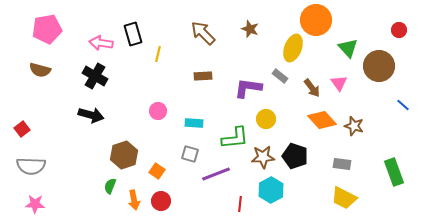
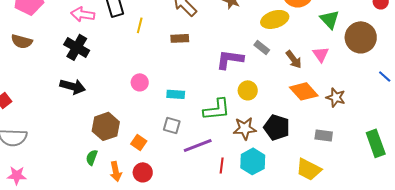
yellow ellipse: (293, 48) -> (275, 19), turned 52
brown rectangle: (203, 76) -> (180, 38), moved
yellow trapezoid: (344, 198) -> (309, 169), moved
red line: (240, 204) -> (222, 165), moved

